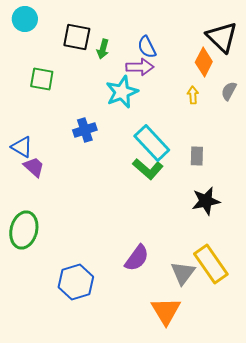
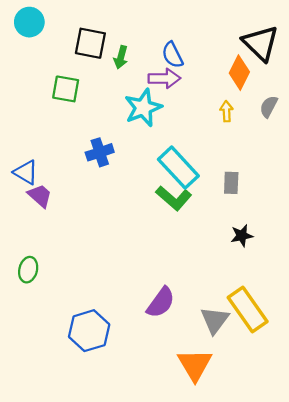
green square: (42, 79) -> (66, 89), moved
black star: (206, 201) -> (242, 236), size x0.7
green ellipse: (24, 230) -> (28, 270), size x0.6

